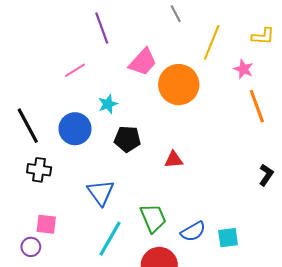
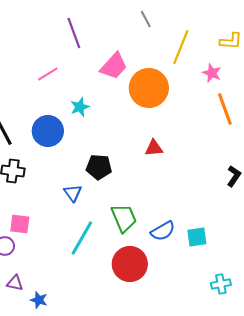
black pentagon: (127, 139) -> (99, 167), moved
red triangle: (174, 160) -> (154, 148), moved
blue triangle: (101, 192) -> (73, 193), size x0.7

